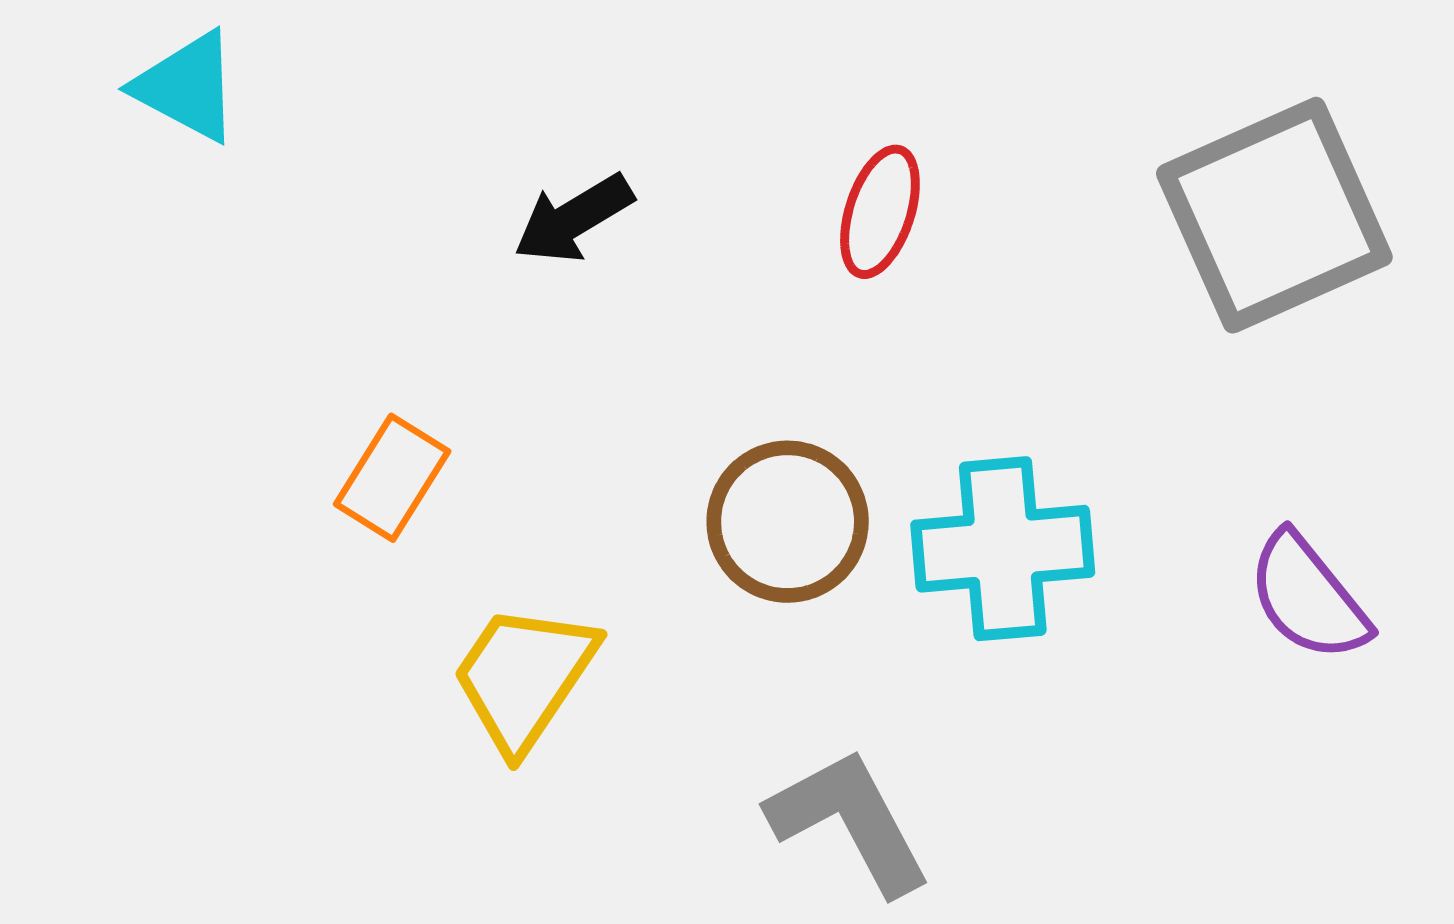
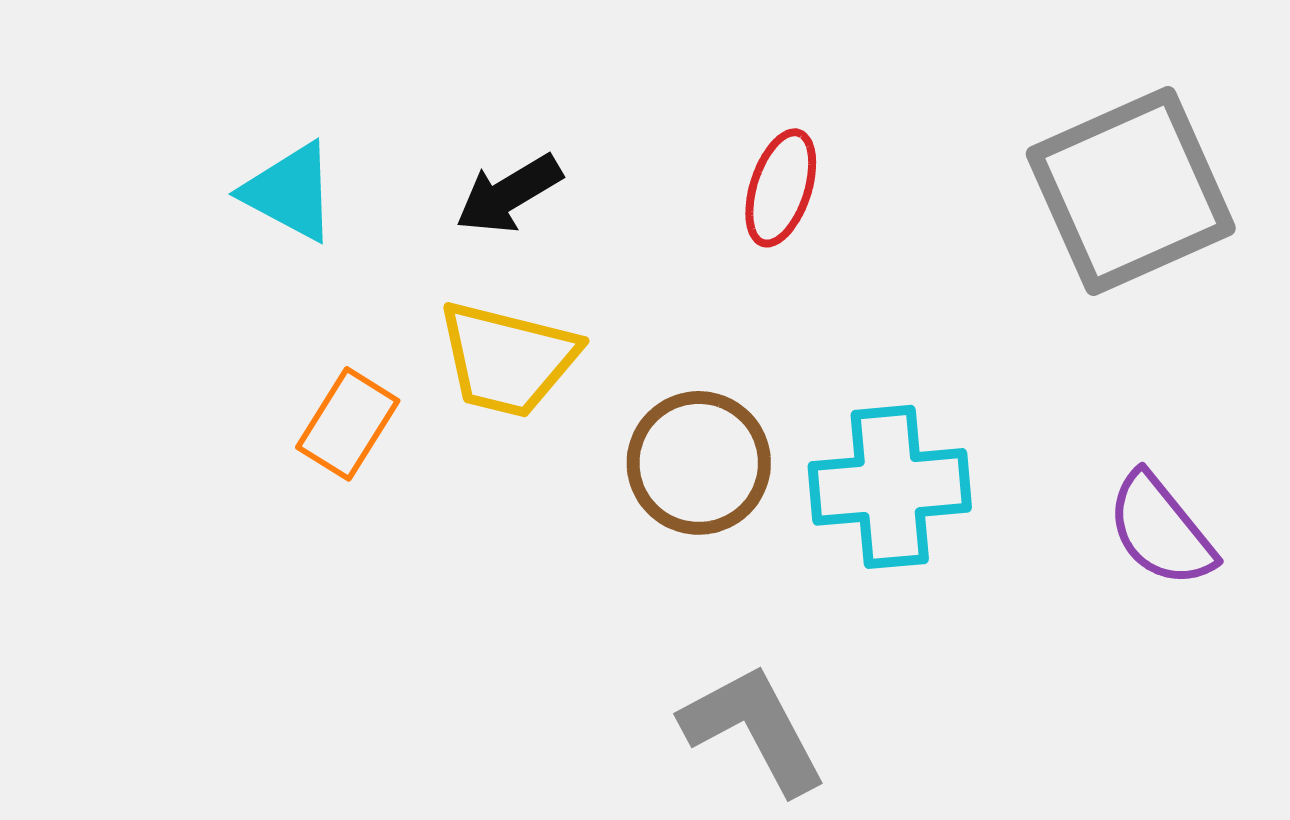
cyan triangle: (187, 87) -> (290, 192), moved
yellow trapezoid: (524, 677) -> (508, 359), moved, turned -110

